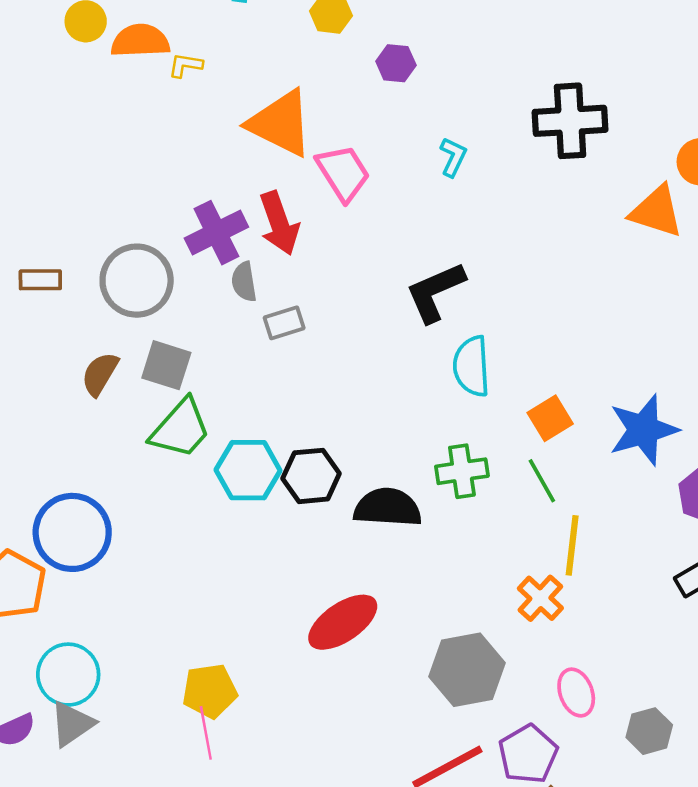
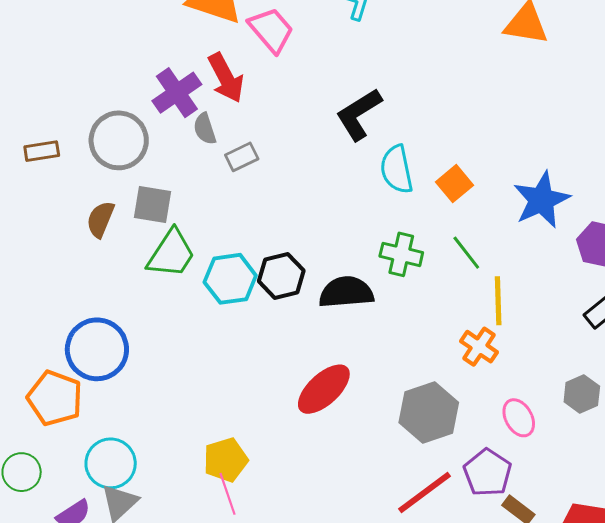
orange square: (550, 418) -> (455, 184), moved
green cross: (462, 471) -> (401, 254), turned 30
gray hexagon: (649, 731) -> (582, 394), moved

